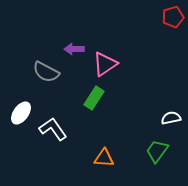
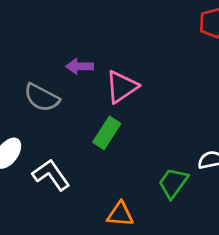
green trapezoid: (157, 151) -> (173, 183), moved

